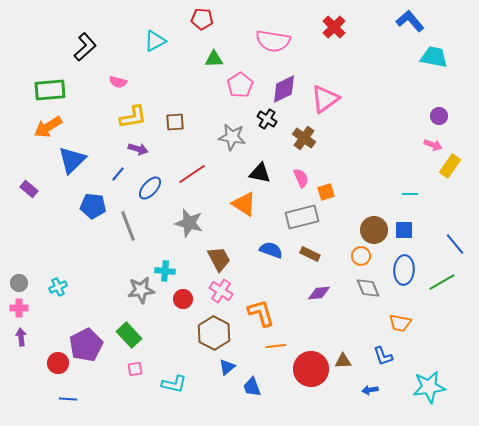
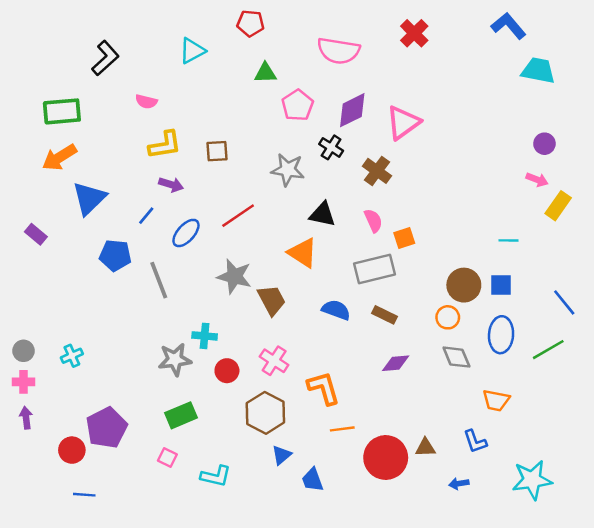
brown trapezoid: (219, 259) -> (272, 300), moved
green rectangle: (129, 335) -> (181, 415), moved, turned -70
pink square: (135, 369) -> (167, 458), turned 35

